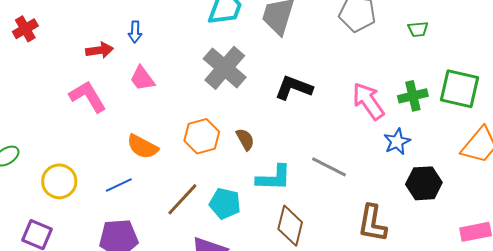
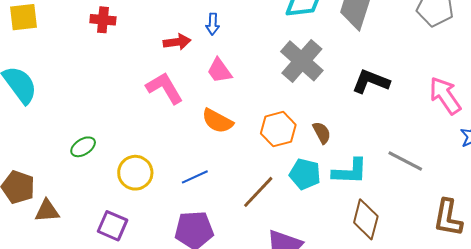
red cross: (25, 29) -> (103, 20), turned 35
orange semicircle: (142, 147) -> (217, 121), moved
cyan pentagon: (225, 203) -> (305, 174), moved

